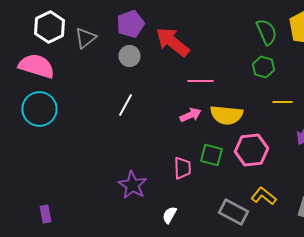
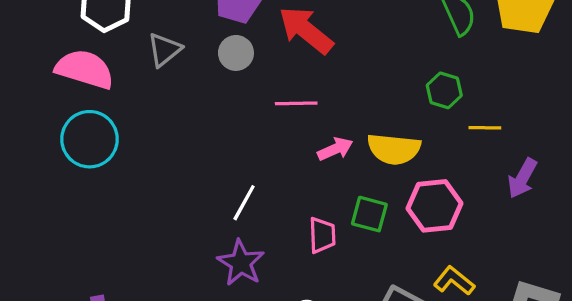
gray triangle: (85, 38) -> (164, 50), moved
green hexagon: (263, 67) -> (444, 90), moved
pink line: (200, 81) -> (296, 103), moved
white line: (125, 105) -> (244, 203), moved

